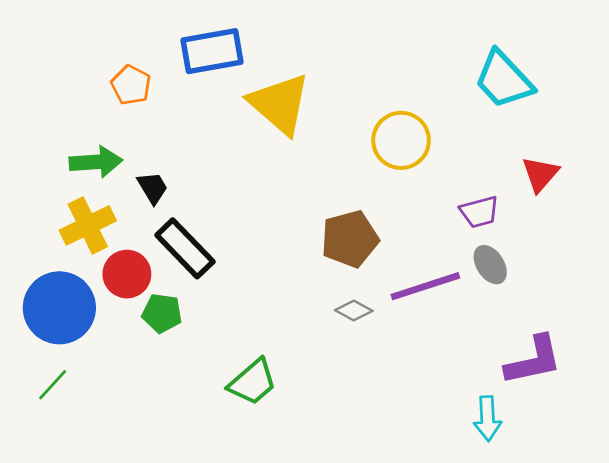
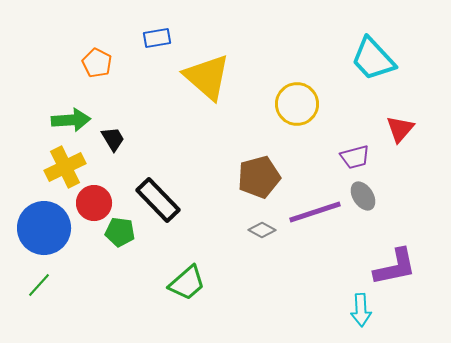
blue rectangle: (212, 51) -> (157, 38), size x0.6
black rectangle: (185, 248) -> (158, 200), moved

